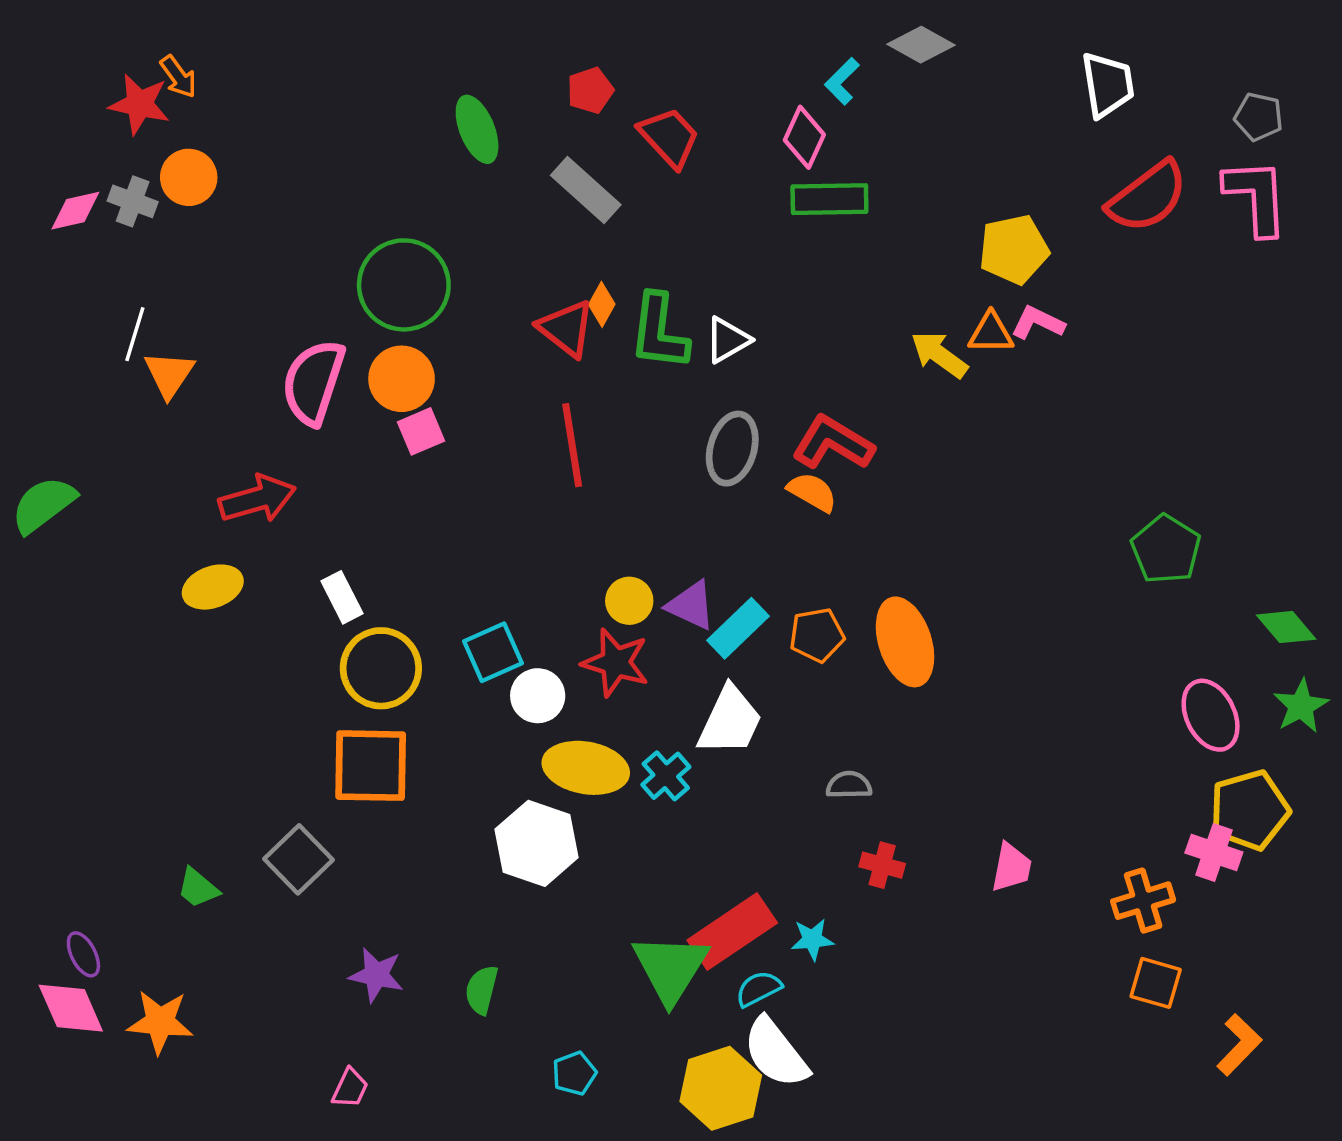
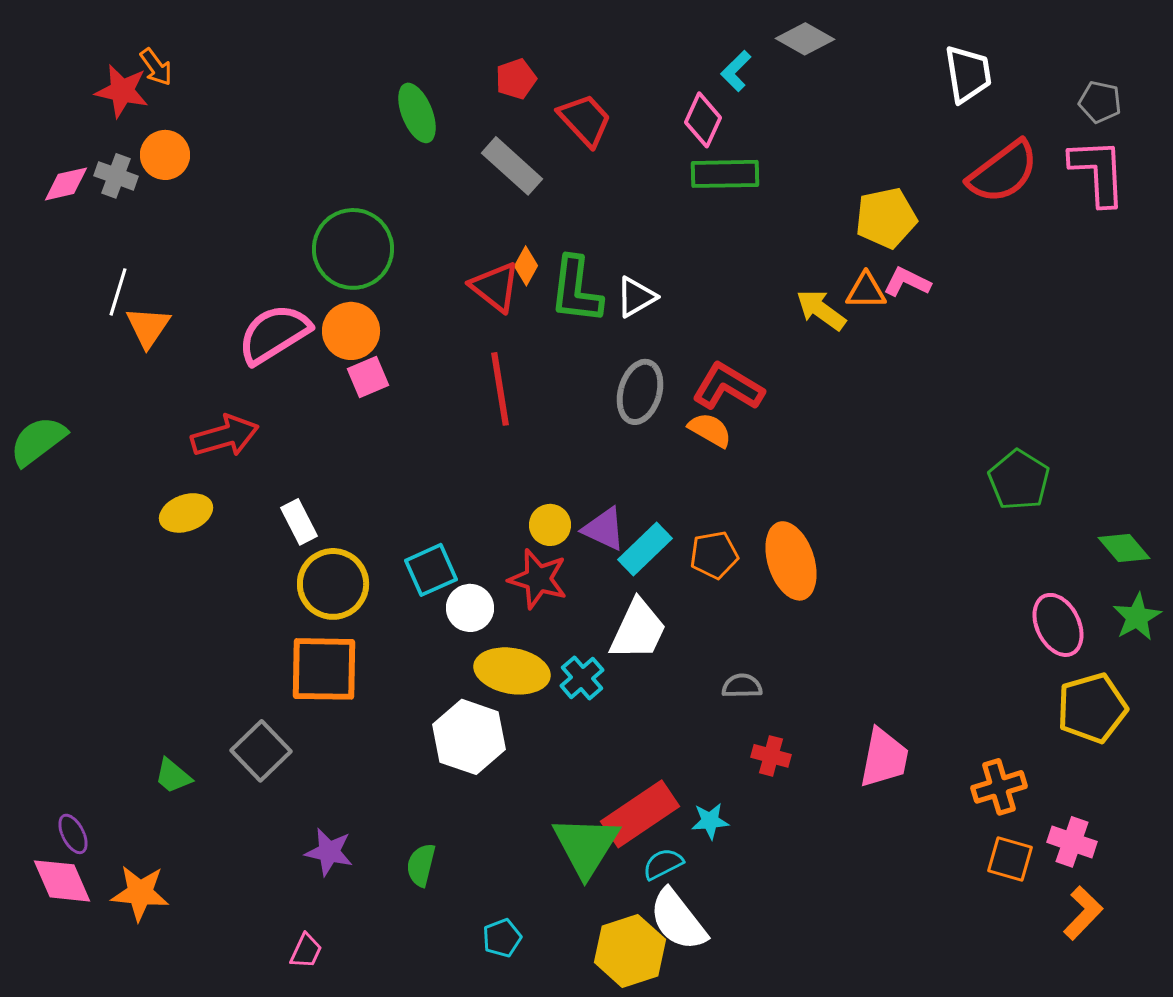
pink semicircle: (313, 382) -> (274, 334), turned 40
pink cross: (1214, 853) -> (1072, 842), moved
pink trapezoid: (1011, 867) -> (884, 758), size x1.4

